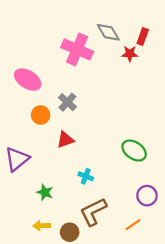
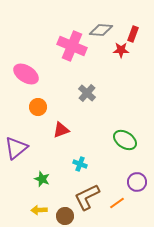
gray diamond: (108, 32) -> (101, 30), turned -55
gray cross: (67, 102) -> (87, 93), moved
orange line: (133, 225) -> (117, 203), moved

